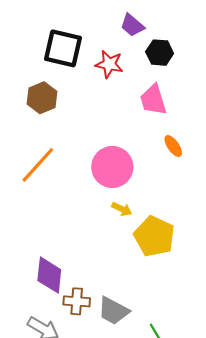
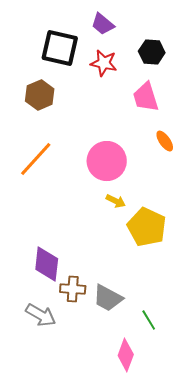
purple trapezoid: (132, 25) -> (103, 24), moved

